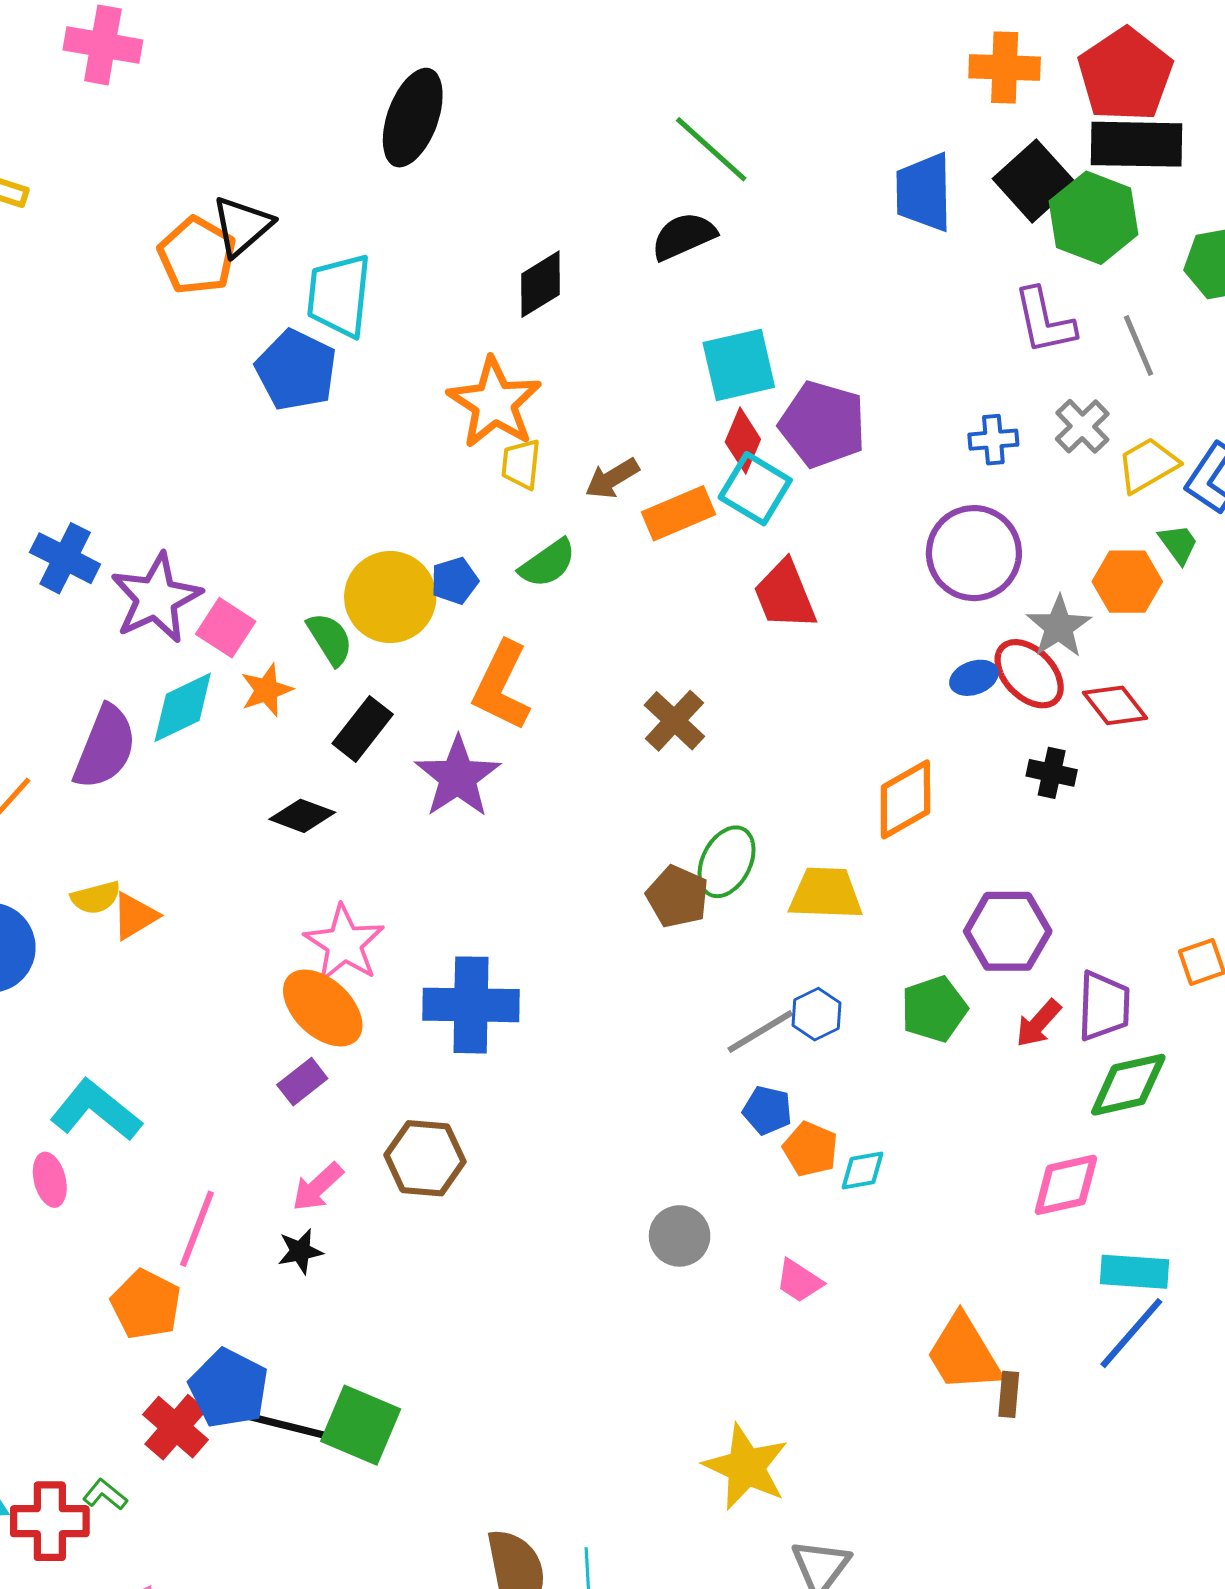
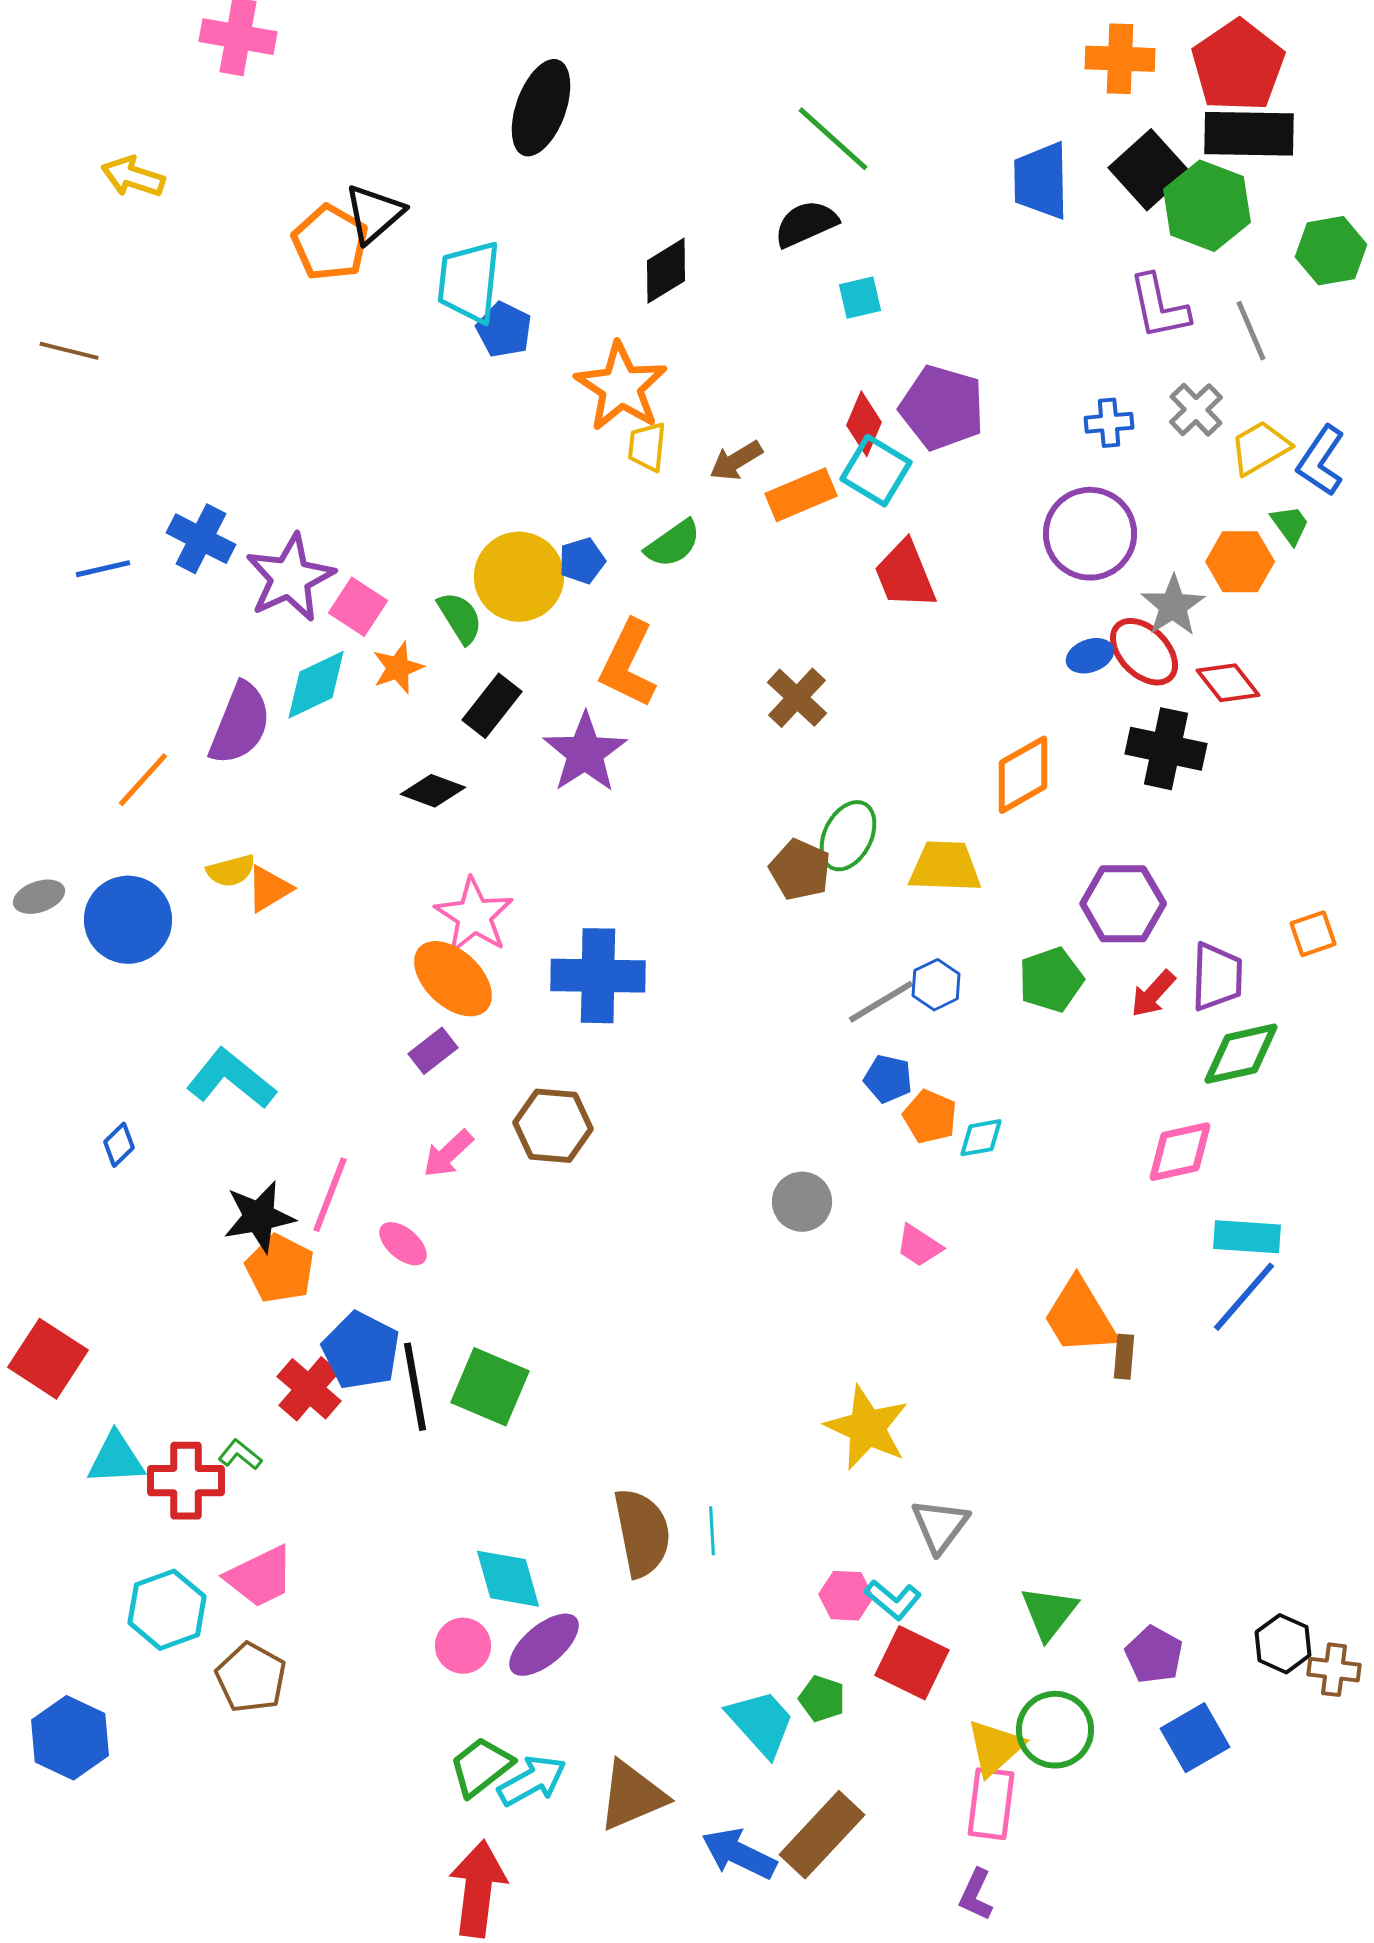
cyan square: (739, 365) -> (860, 298), moved, size x0.6
blue pentagon: (296, 370) -> (504, 330), moved, size x0.7
black cross: (1052, 773) -> (1166, 749), size x1.6
pink ellipse: (50, 1180) -> (403, 1244), moved, turned -36
black star: (300, 1251) -> (259, 1217), moved, size x1.6
black line: (284, 1425) -> (415, 1387), turned 66

